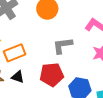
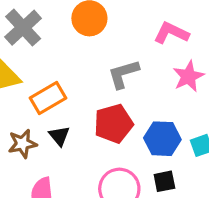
black triangle: (18, 77) -> (59, 136), turned 40

